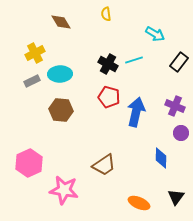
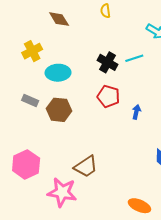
gray rectangle: (32, 81) -> (30, 101), moved, turned 49
blue arrow: (136, 112) -> (136, 112), size x0.5
brown trapezoid: (104, 165) -> (86, 167), moved

